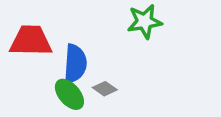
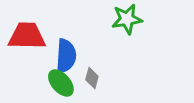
gray diamond: (105, 89) -> (92, 78), turned 70

